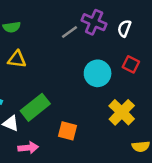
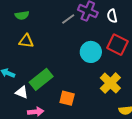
white semicircle: (124, 28) -> (112, 16), turned -32
red square: (131, 64) -> (118, 45), size x1.5

